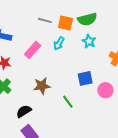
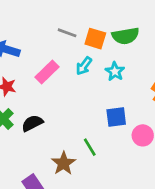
cyan star: (89, 41) -> (115, 71), moved
brown star: (42, 86) -> (64, 163), moved, turned -30
black semicircle: (24, 111) -> (32, 123), moved

